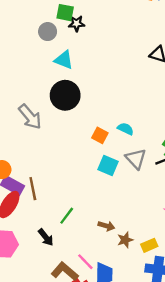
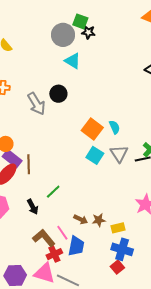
gray circle: (48, 32) -> (63, 35), size x1.5
black circle: (65, 95) -> (58, 94), moved, size x0.7
cyan semicircle: (125, 129) -> (115, 127), turned 32
orange square: (100, 135) -> (92, 129), size x1.5
brown arrow: (106, 226) -> (81, 219), moved

